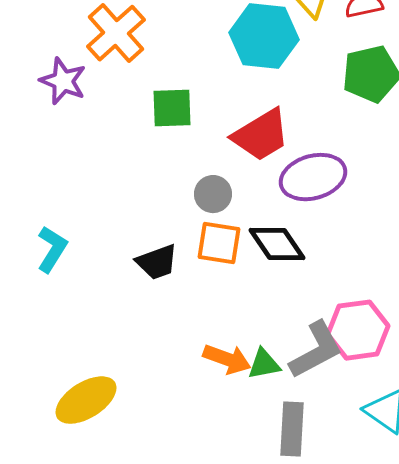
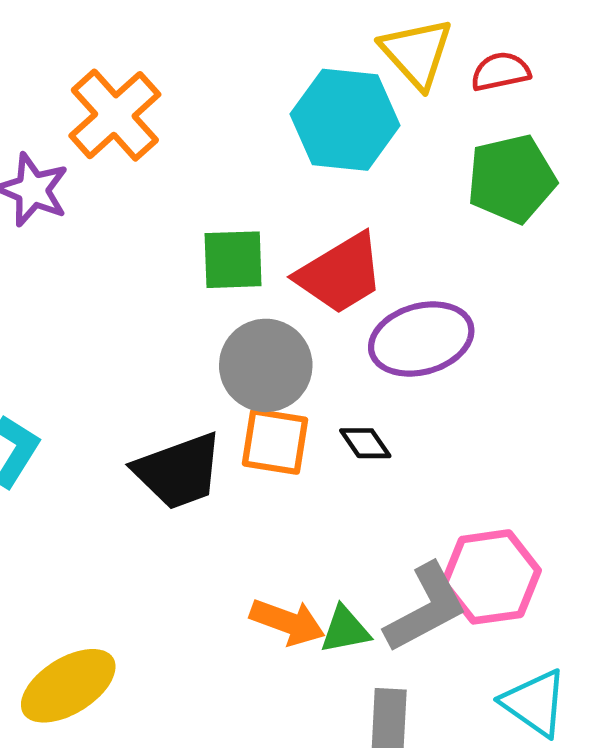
green square: (172, 108) -> (233, 260), moved
gray circle: (213, 194) -> (266, 365), size x1.6
black diamond: (277, 244) -> (365, 443), size x0.6
black trapezoid: (157, 262) -> (179, 471), size x1.4

